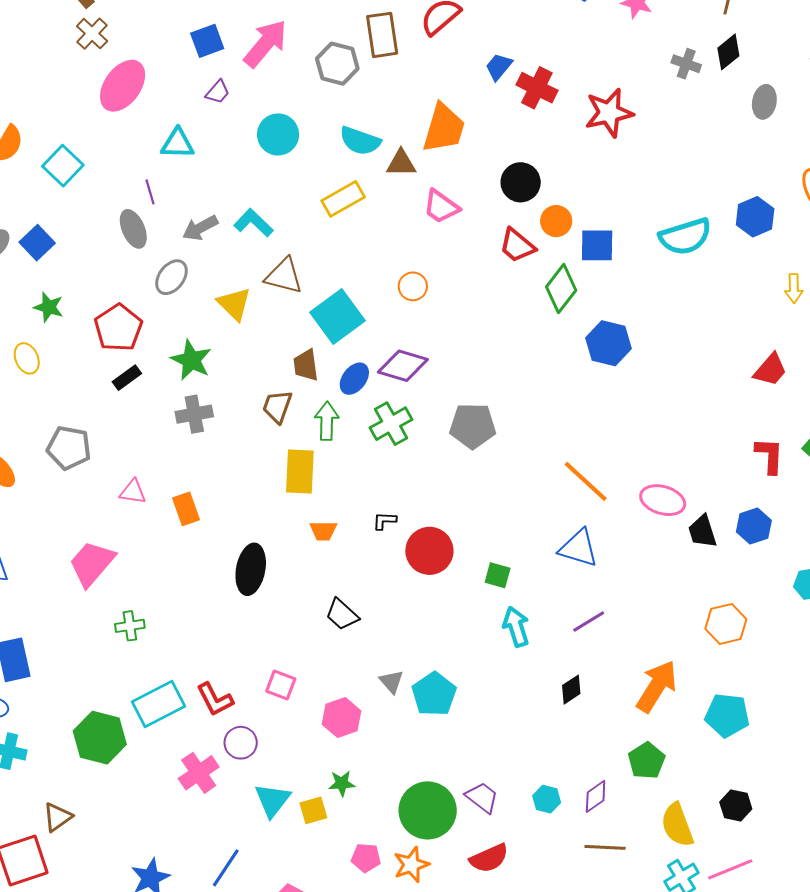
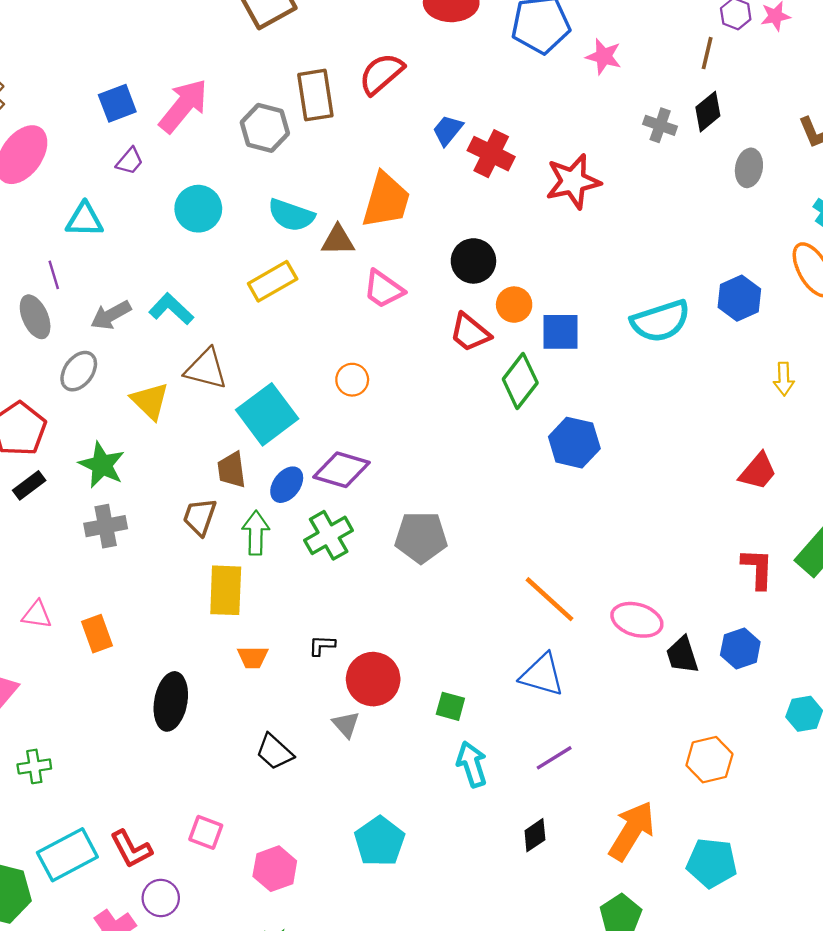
gray triangle: (391, 682) -> (346, 724), moved

